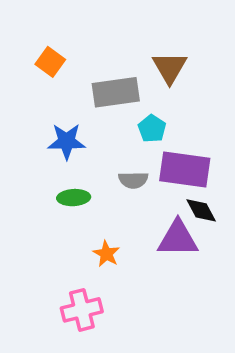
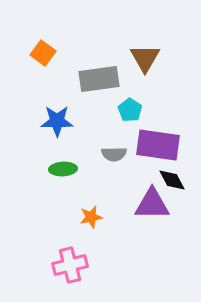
orange star: (106, 254) -> (91, 217), turned 30

